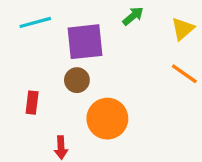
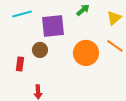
brown circle: (77, 80) -> (40, 50), moved
orange circle: (107, 119) -> (86, 53), moved

